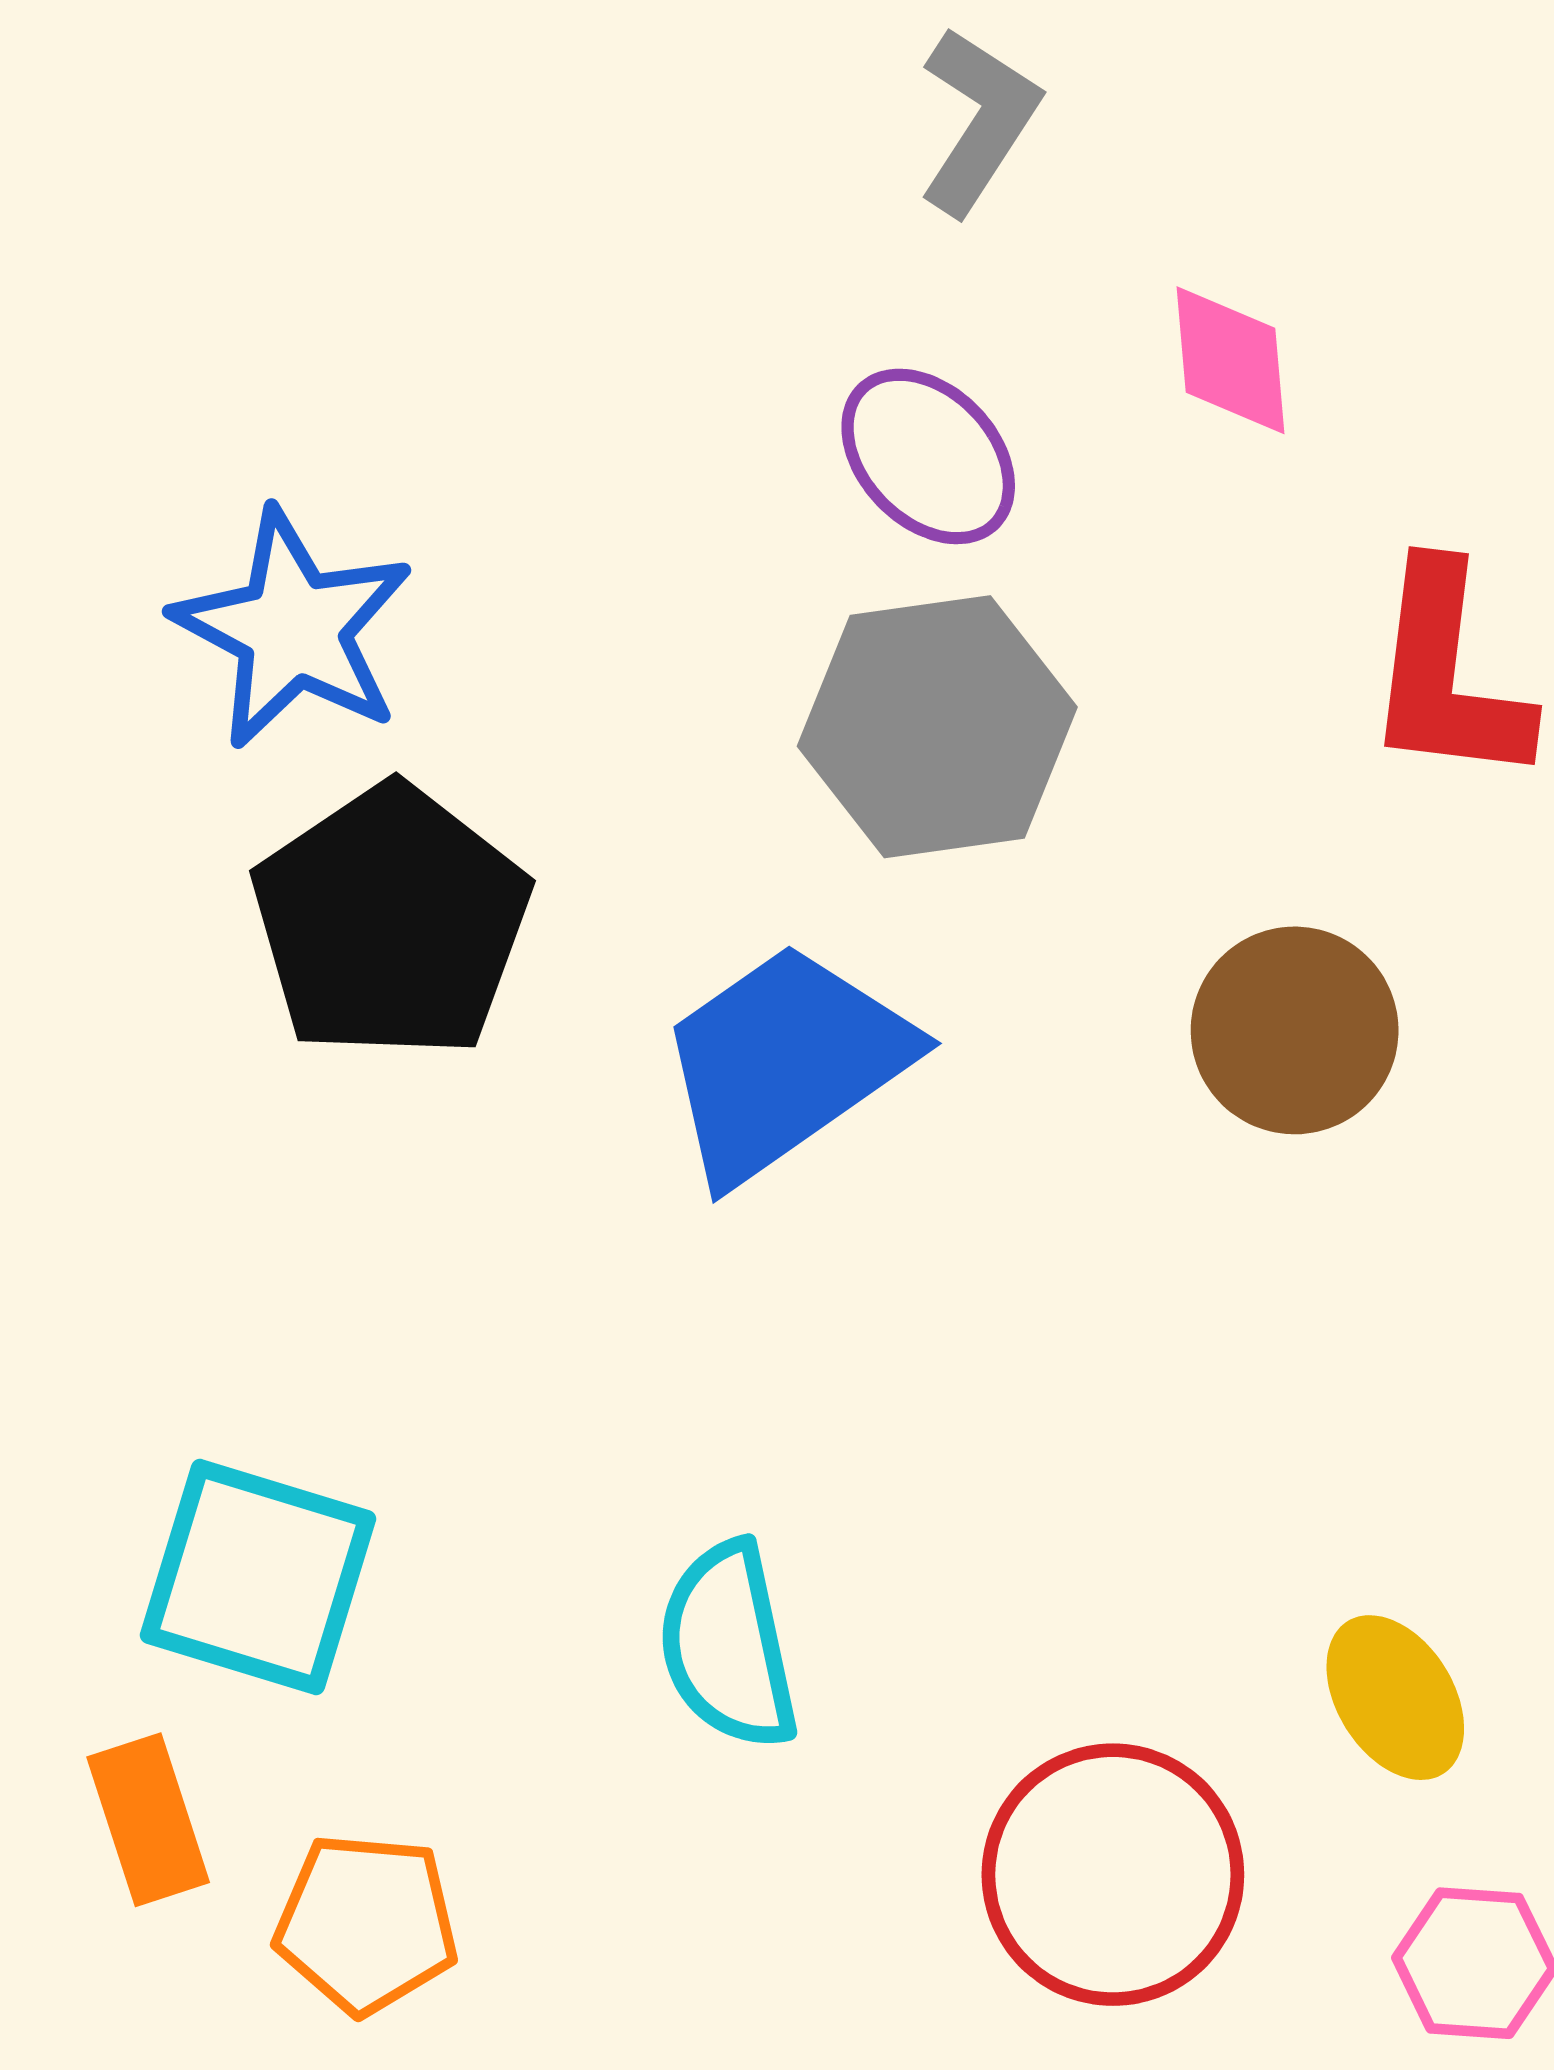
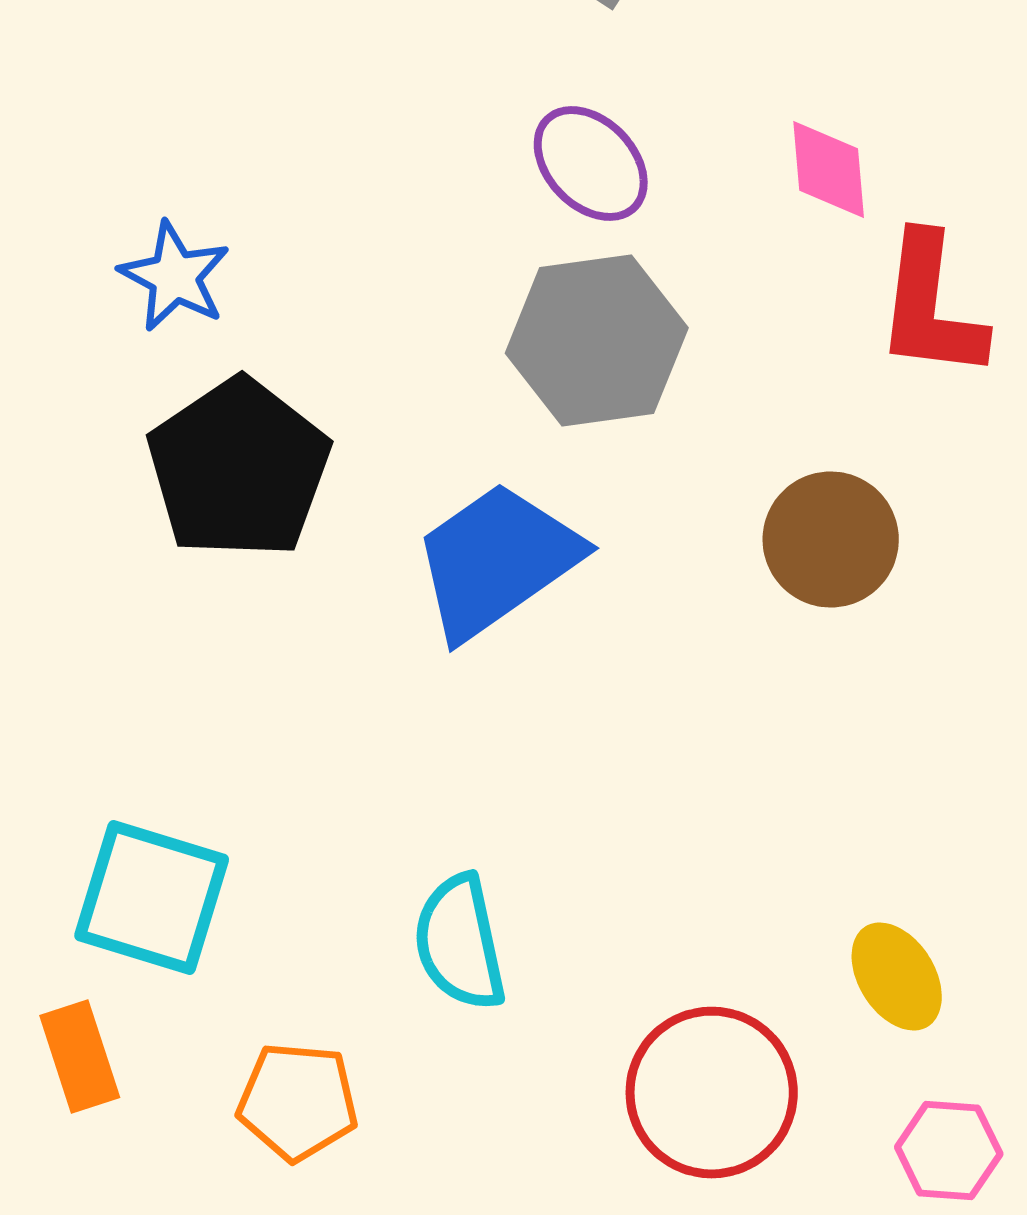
pink diamond: (1230, 360) -> (829, 170), moved
blue star: (293, 629) -> (175, 276), size x0.7
orange pentagon: (366, 1924) -> (298, 1102), moved

